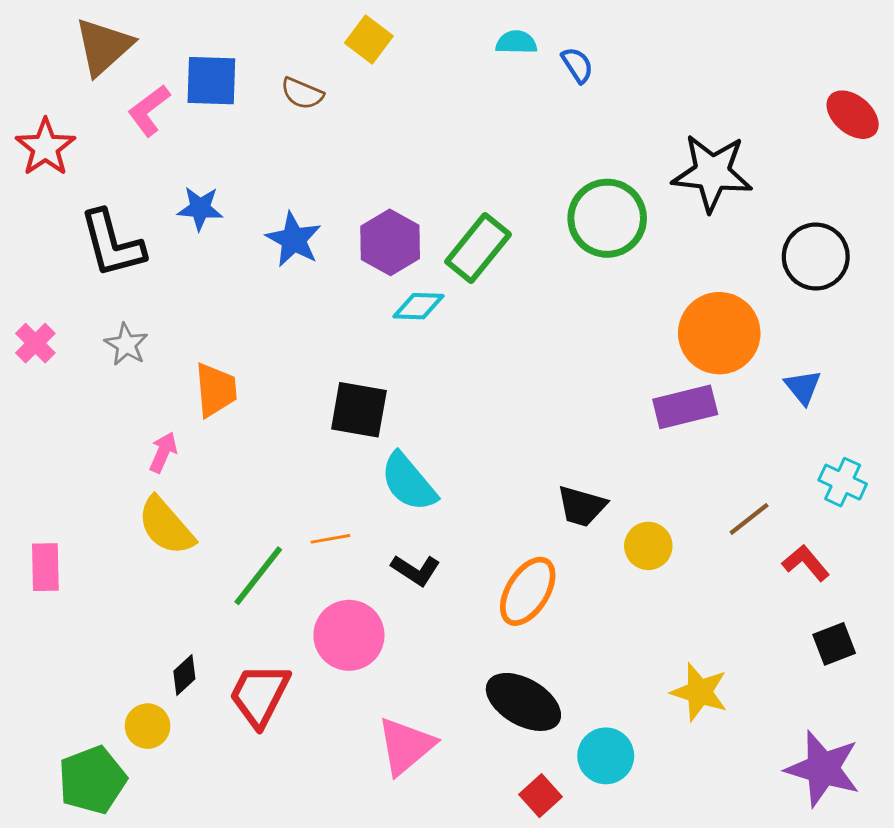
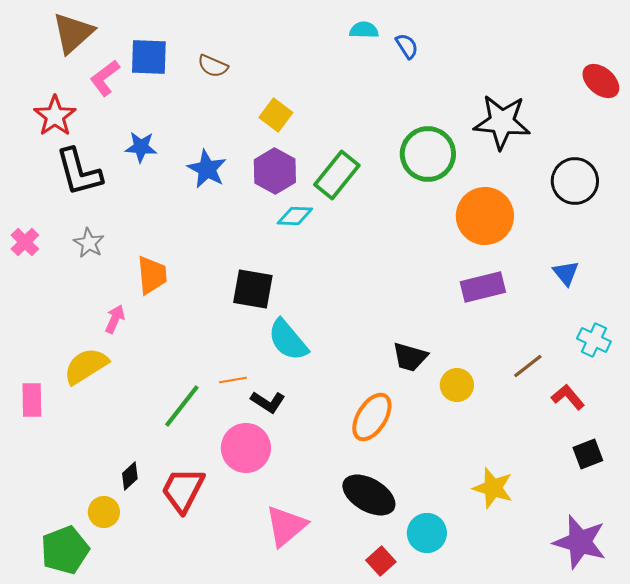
yellow square: (369, 39) -> (276, 115), moved
red star: (45, 147) -> (55, 116), moved
orange circle: (719, 333) -> (485, 216), moved
yellow semicircle: (166, 526) -> (86, 366), moved, turned 99
black L-shape: (416, 570) -> (268, 402), moved

